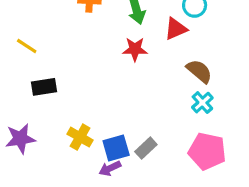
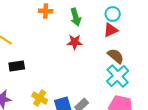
red triangle: (176, 29) -> (111, 30), moved
cyan cross: (202, 103) -> (118, 76), size x1.6

